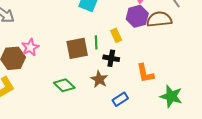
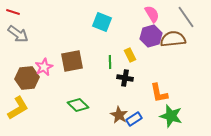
brown square: (77, 48) -> (72, 61), moved
brown star: (99, 79) -> (119, 115), moved
green star: (171, 96) -> (171, 116), moved

